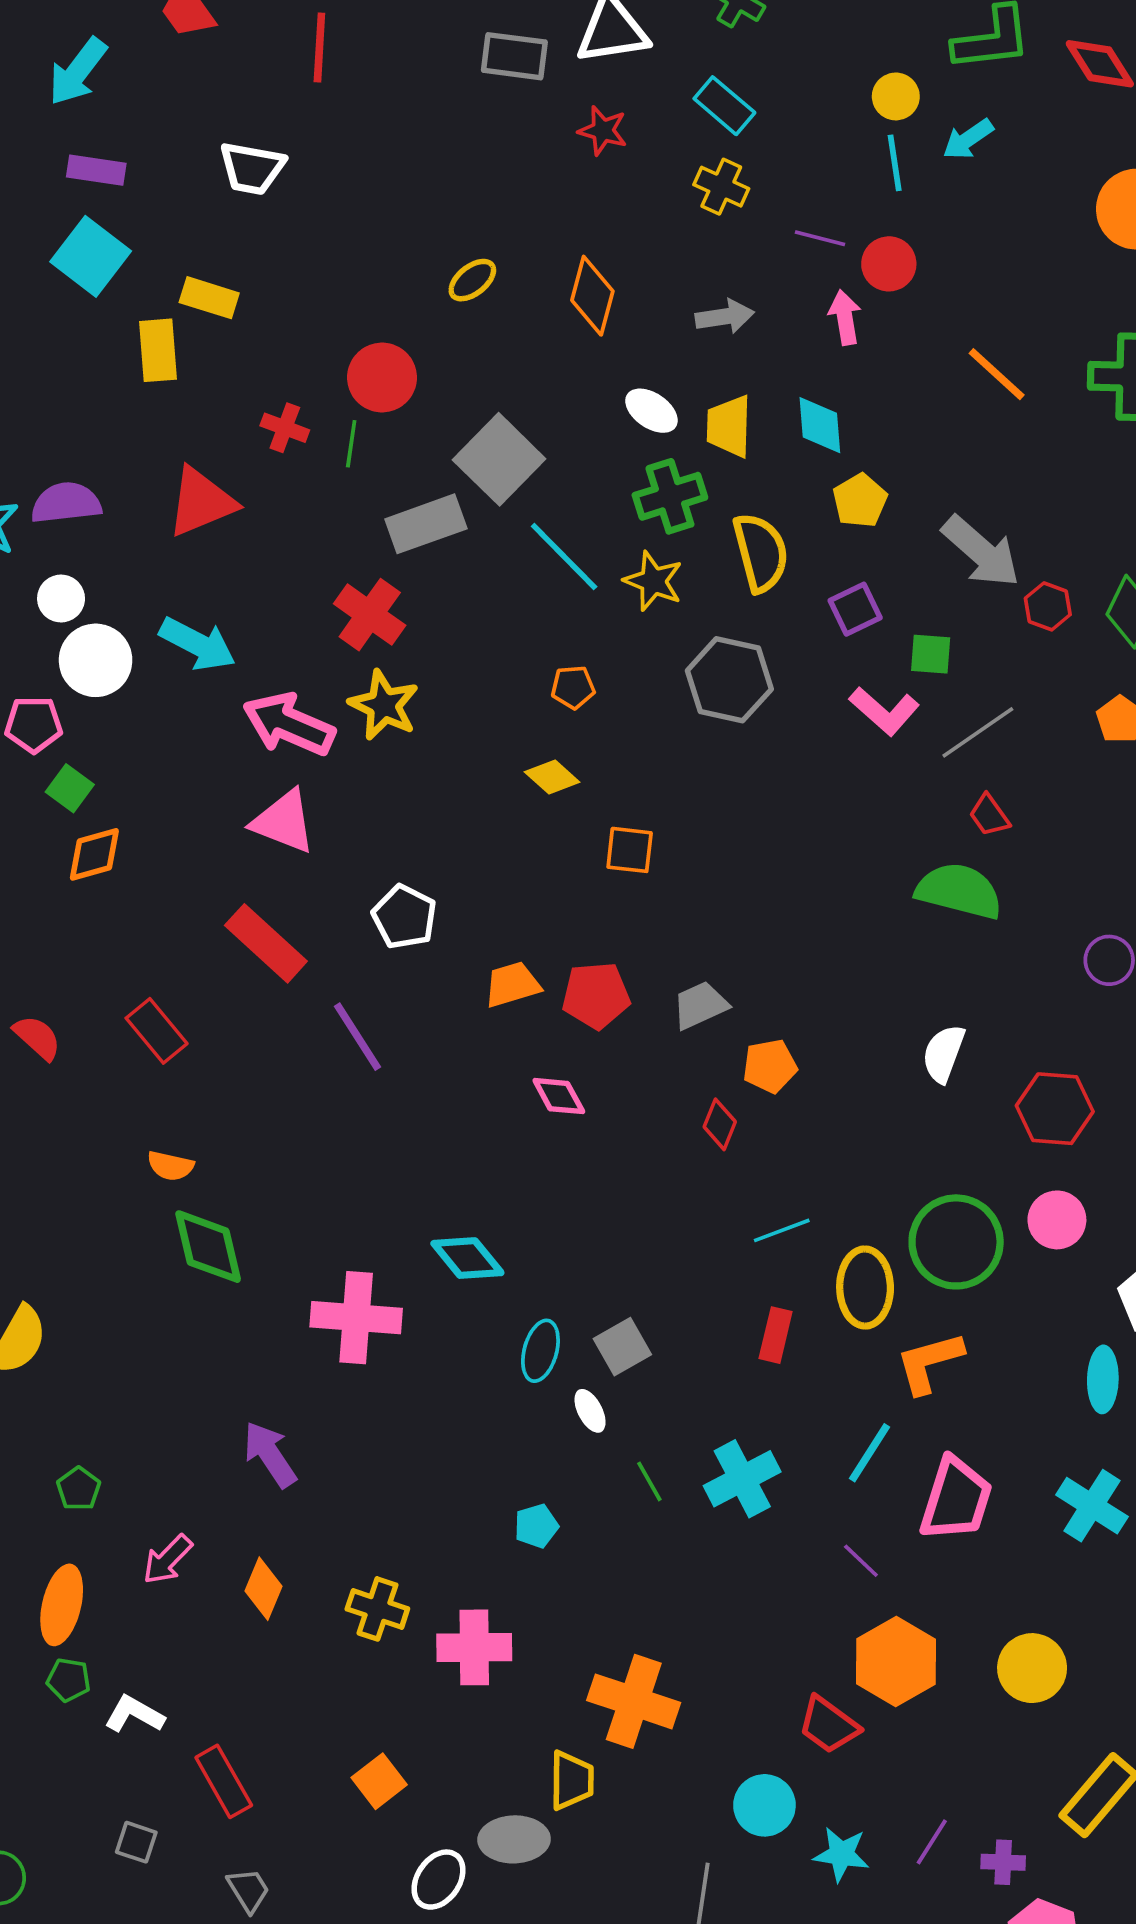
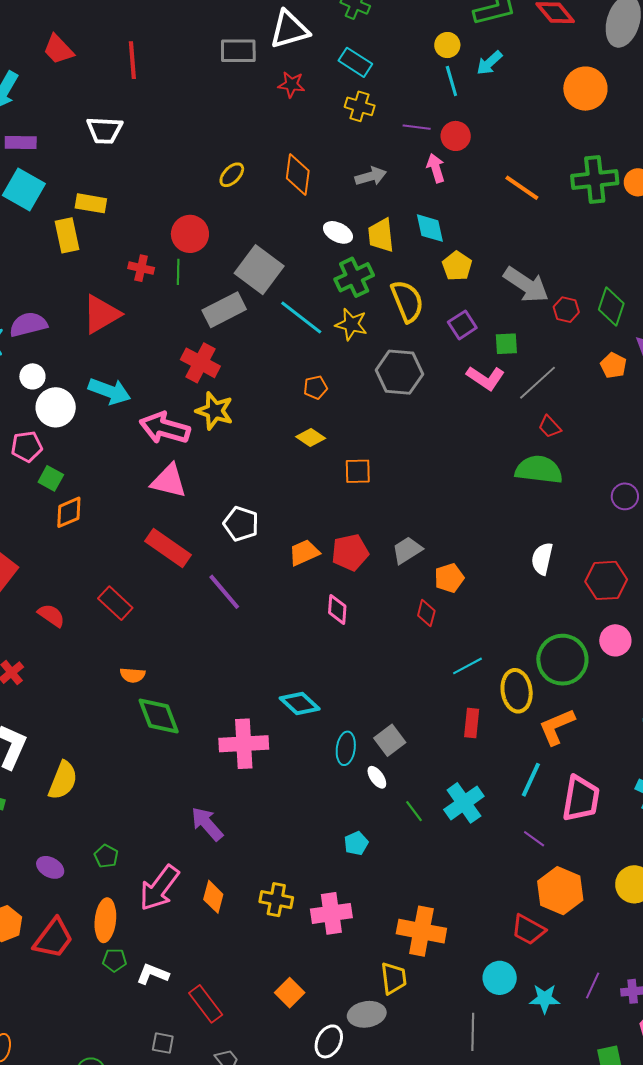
pink diamond: (559, 1096) -> (337, 609), turned 40
pink arrow: (167, 1559) -> (159, 888), size x1.6

